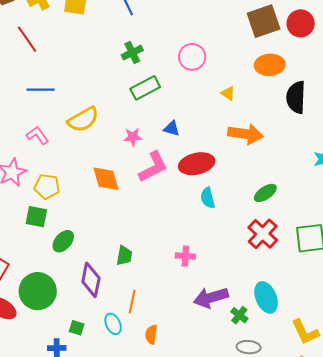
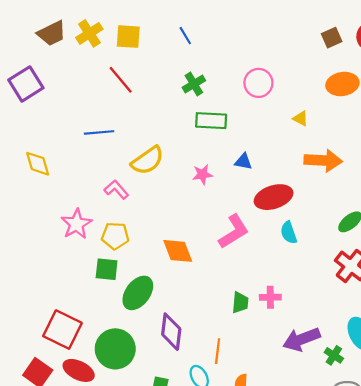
brown square: (264, 21) -> (332, 38), size x0.6
red line: (27, 39) -> (121, 80), moved
green rectangle: (145, 88) -> (211, 121), turned 36
pink L-shape: (38, 135) -> (116, 190), moved
pink L-shape: (153, 167) -> (234, 232), moved
orange diamond: (106, 179) -> (178, 251), moved
green ellipse: (63, 241) -> (138, 293), size x1.4
green trapezoid: (124, 256) -> (240, 303), moved

